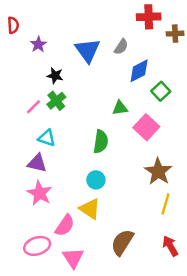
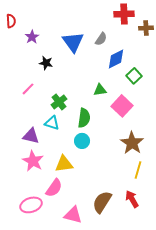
green cross: (56, 101) -> (59, 102), moved
cyan triangle: (47, 138) -> (52, 123), moved
cyan circle: (96, 180) -> (82, 141), moved
yellow triangle: (90, 209) -> (64, 164), moved, turned -42
red arrow: (170, 246) -> (132, 199), moved
pink triangle: (73, 258) -> (73, 215), moved, turned -42

